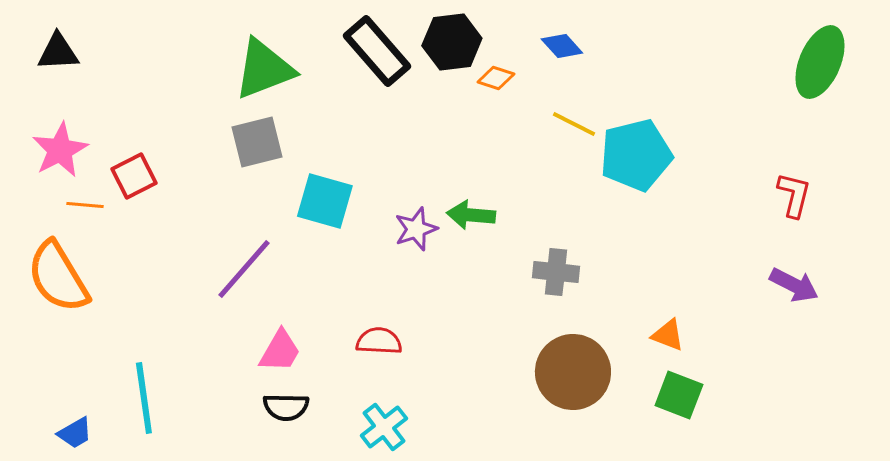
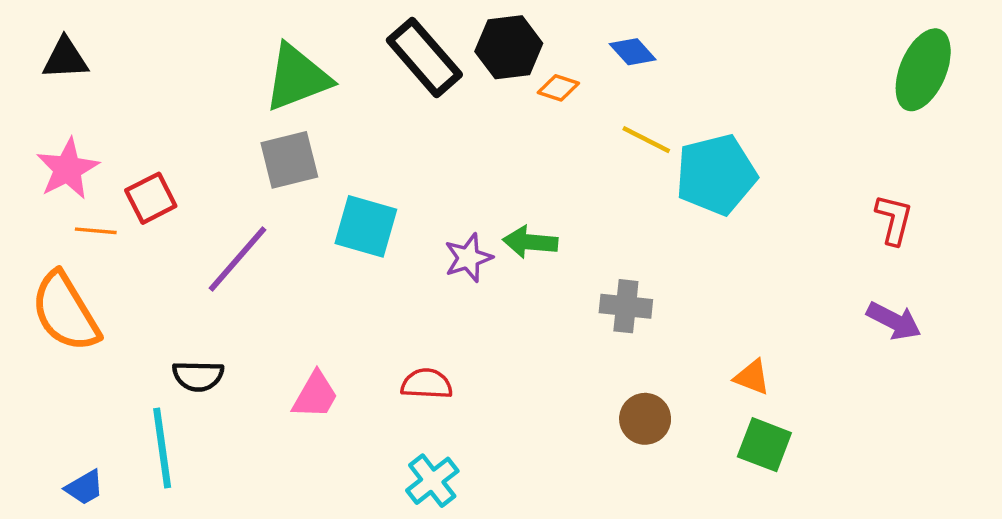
purple line: (244, 269) -> (238, 259), moved
brown circle: (573, 372) -> (645, 419), size x0.6
black semicircle: (286, 407) -> (198, 376), moved

